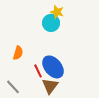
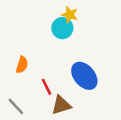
blue ellipse: (53, 67) -> (84, 76), moved
brown triangle: (50, 86) -> (61, 105), turned 36

